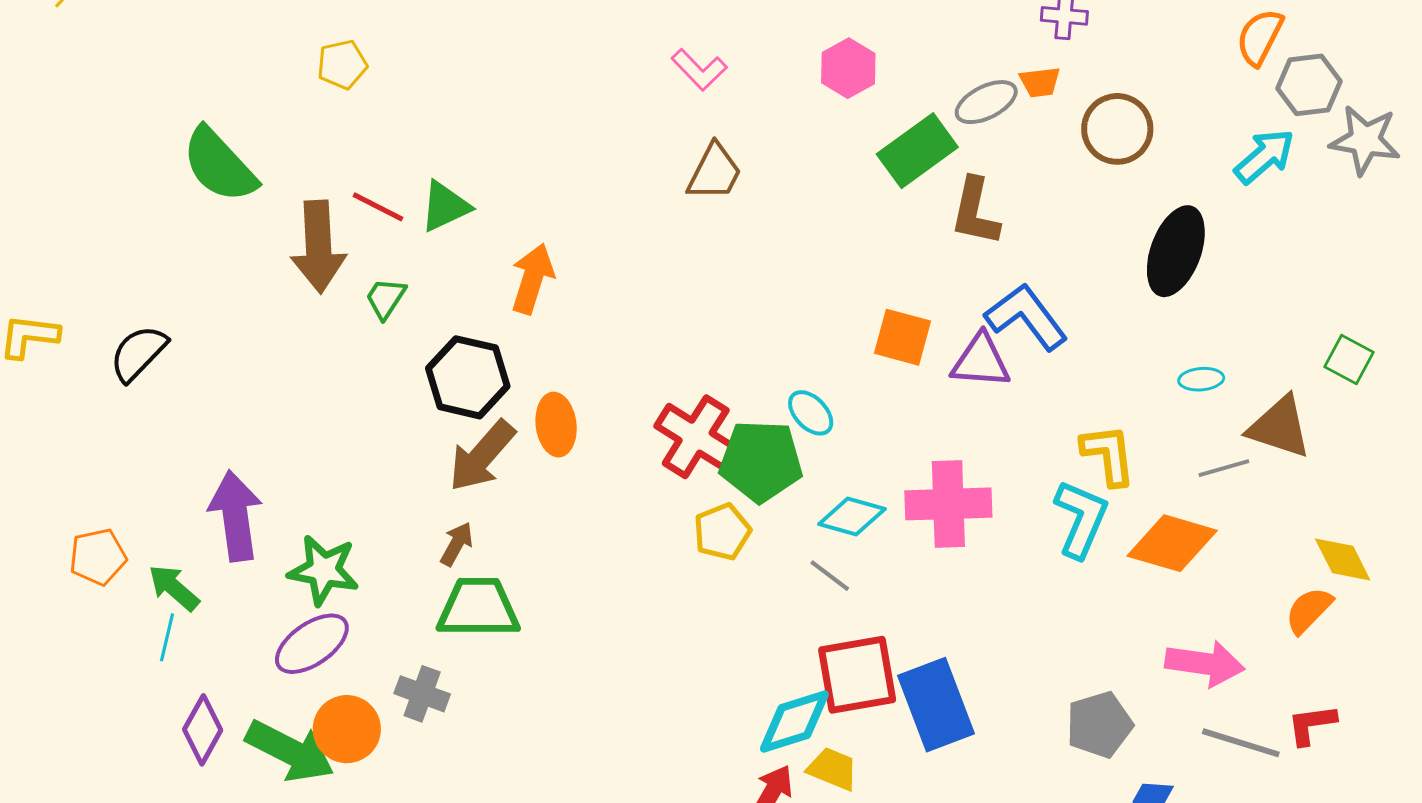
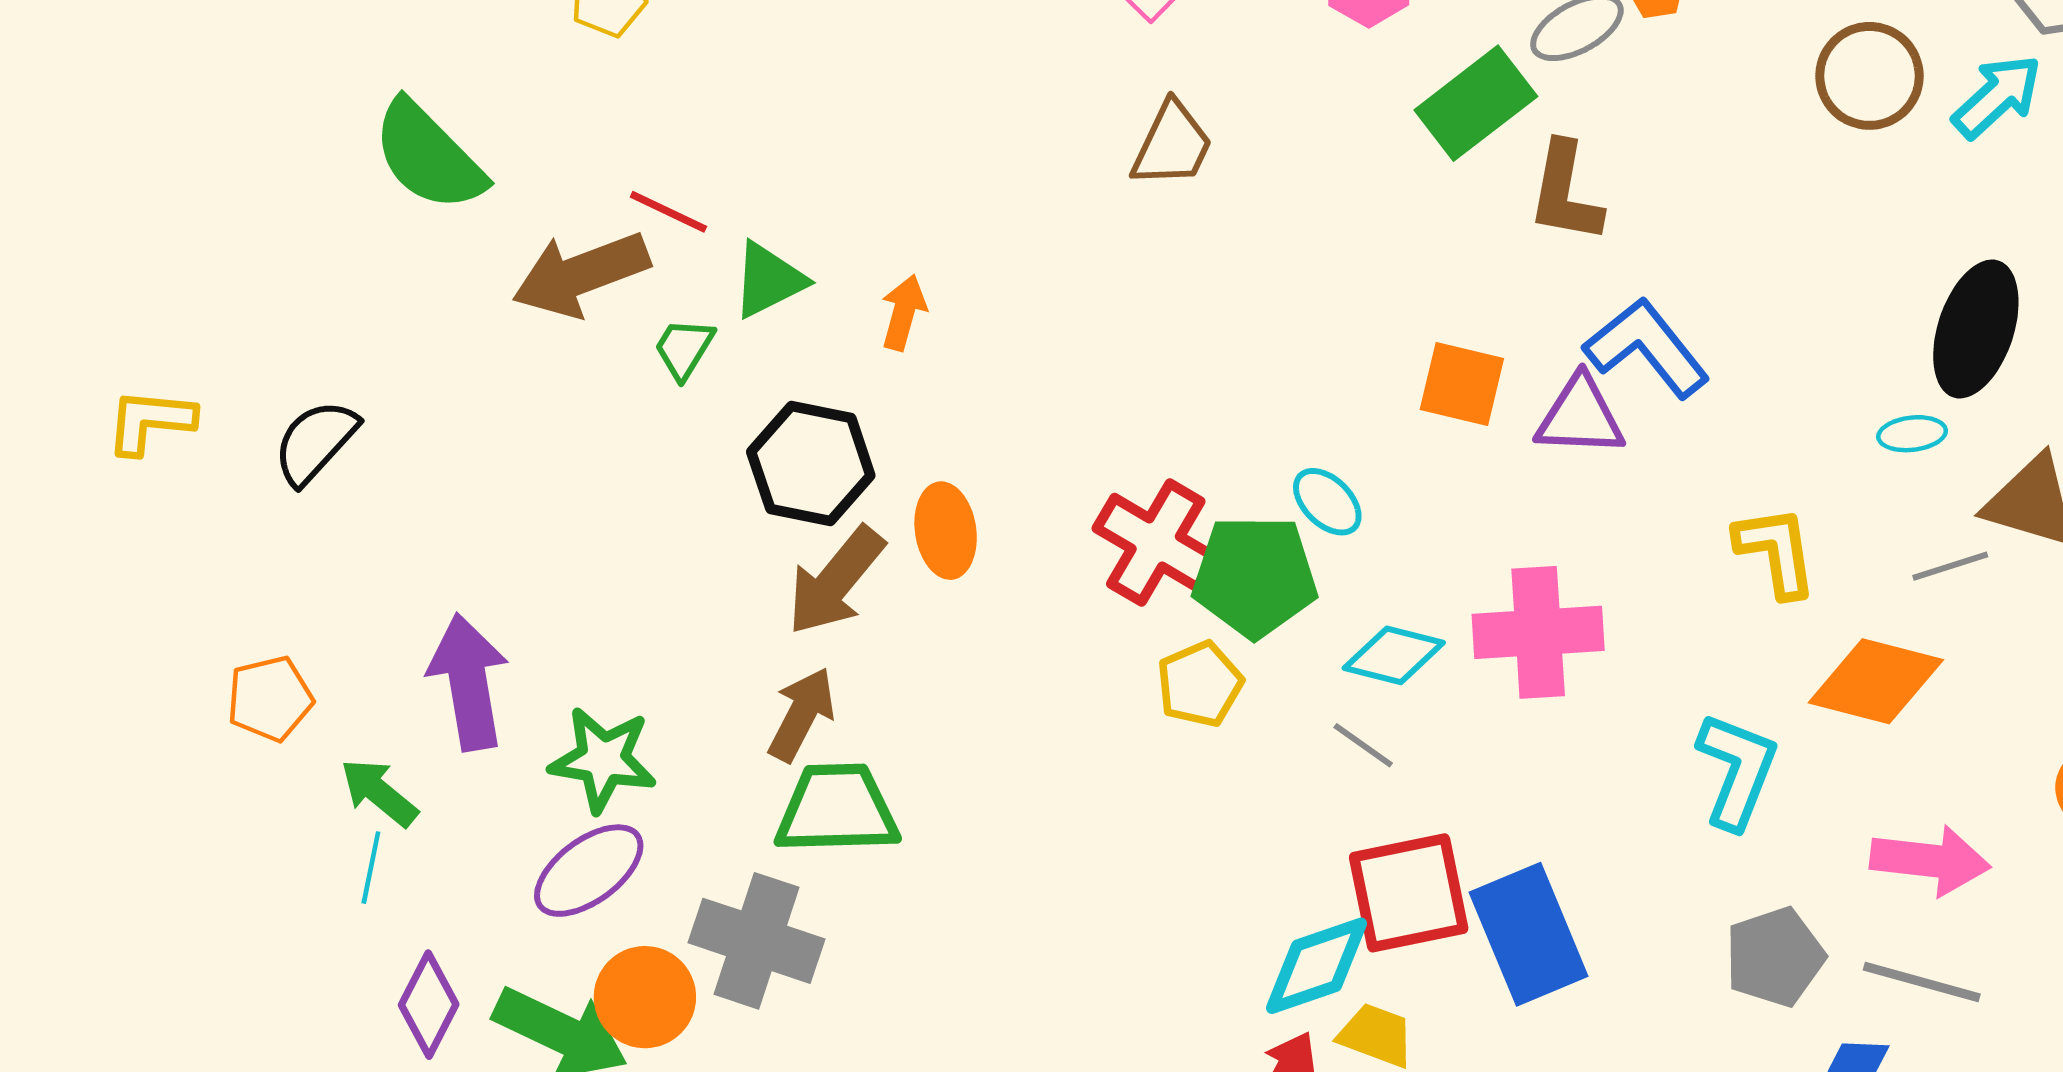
brown circle: (1117, 129) -> (1869, 76), moved
green triangle: (445, 206) -> (769, 280), moved
brown arrow: (318, 247) -> (581, 274), turned 74
black ellipse: (1176, 251) -> (1976, 329), moved
orange arrow: (532, 279) -> (904, 312), size x0.7
cyan L-shape: (1081, 519) -> (1737, 770), moved
brown arrow: (457, 544) -> (802, 714), size x1.4
orange pentagon: (98, 557) -> (270, 699), moved
gray cross: (422, 694) -> (756, 941), size x1.6
gray line: (1241, 743) -> (1922, 982), moved

